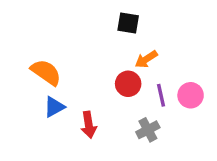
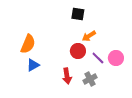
orange semicircle: (46, 72) -> (28, 44), turned 78
purple line: (161, 95) -> (98, 58), turned -32
red arrow: (89, 125) -> (67, 76), moved

